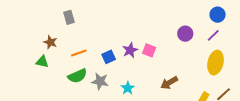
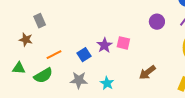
brown star: (50, 42) -> (26, 40), moved
green semicircle: (77, 76) -> (43, 75), moved

